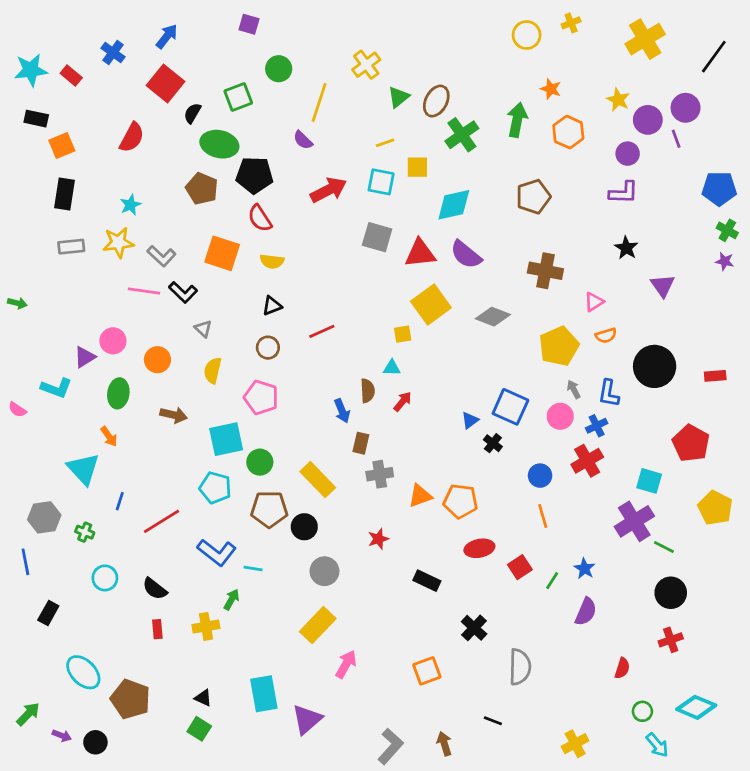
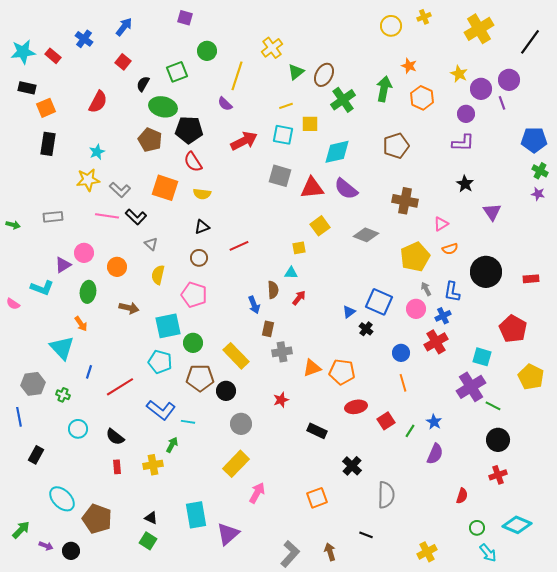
red square: (166, 84) -> (123, 62), size x0.6
gray rectangle: (71, 247) -> (53, 217), moved
yellow square: (431, 304) -> (320, 226), size x0.7

